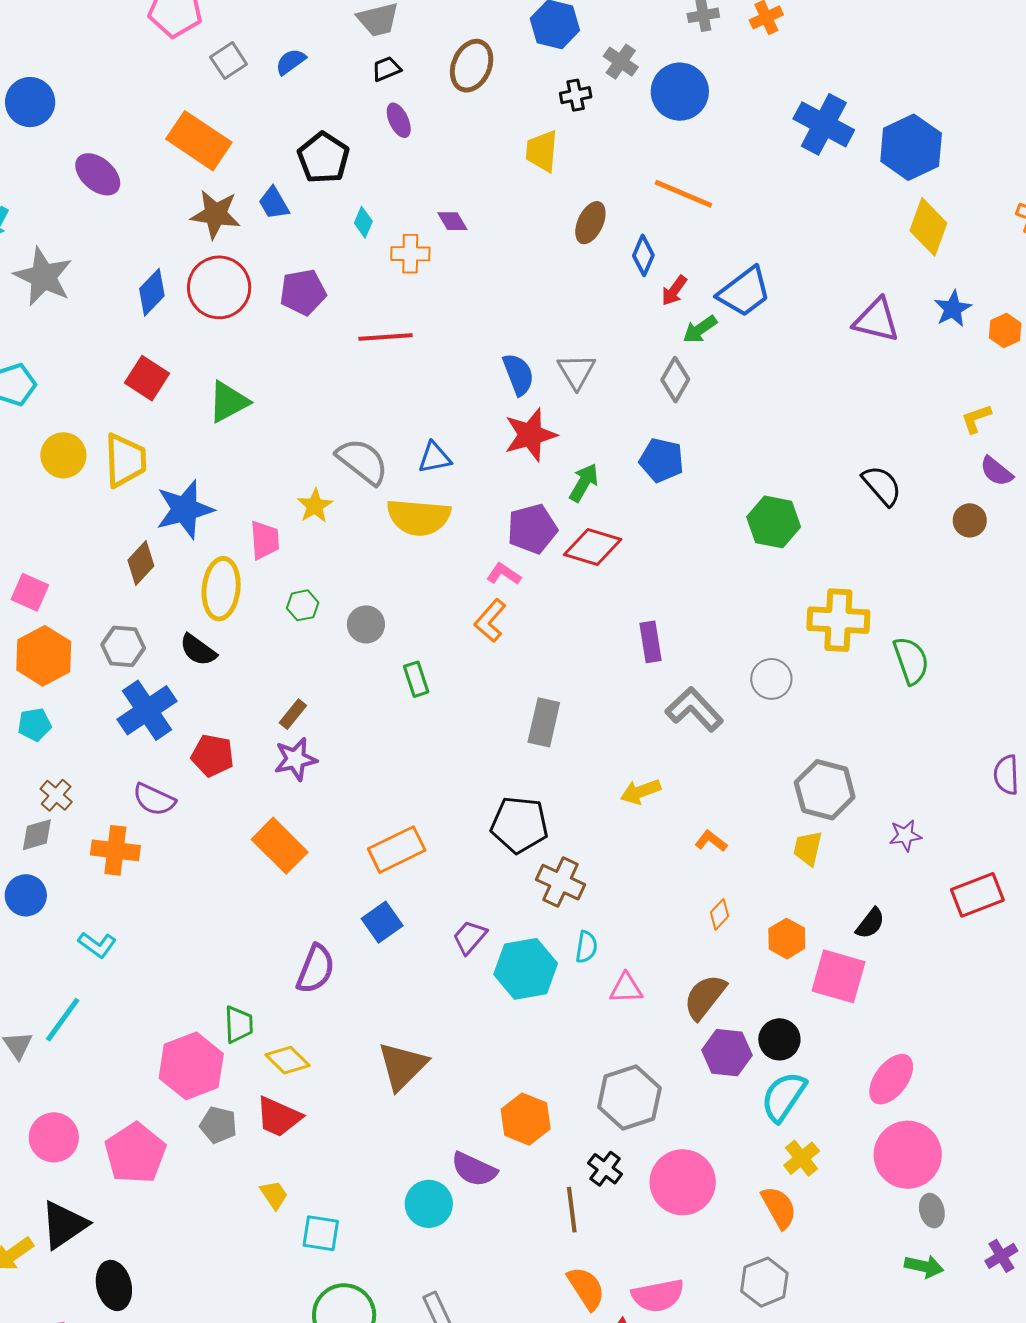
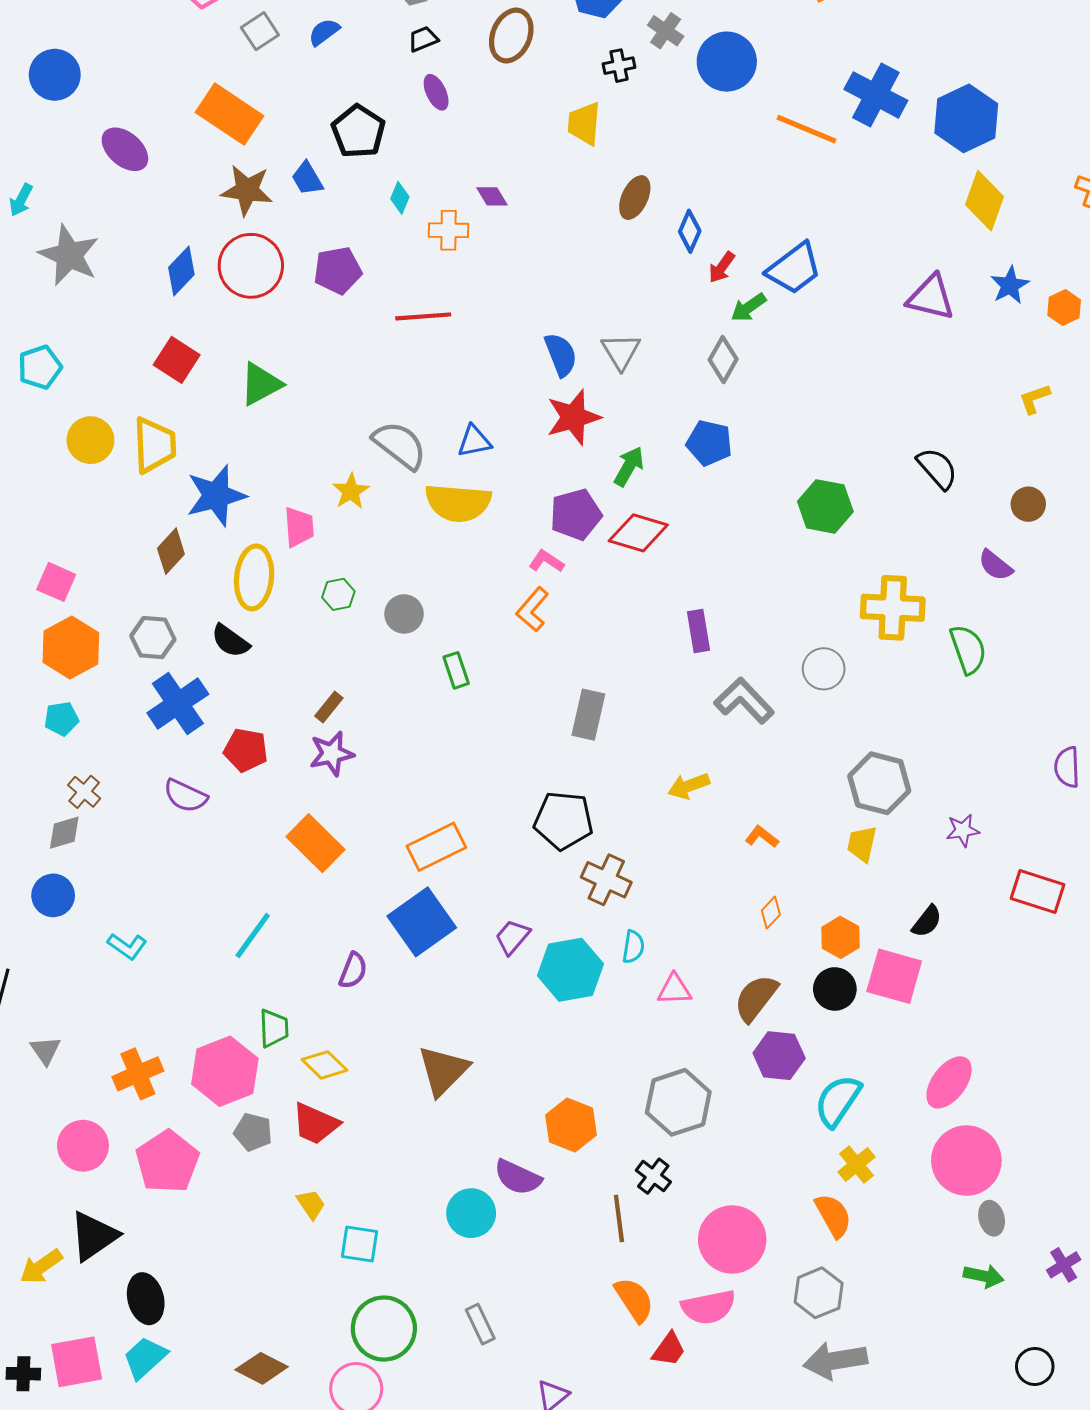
orange line: (683, 194) -> (807, 129), moved
purple semicircle: (996, 471) -> (995, 565), moved
orange cross: (115, 850) -> (138, 1074), moved, turned -30
red rectangle: (977, 895) -> (1037, 892), turned 39
blue square: (382, 922) -> (422, 922), size x1.6
purple semicircle: (316, 969) -> (353, 971), size x0.7
cyan line: (63, 1020) -> (253, 935), moved
black circle: (779, 1039) -> (835, 989), moved
pink circle: (683, 1182) -> (732, 1240), moved

